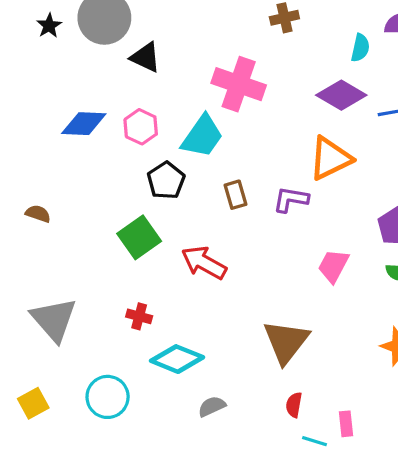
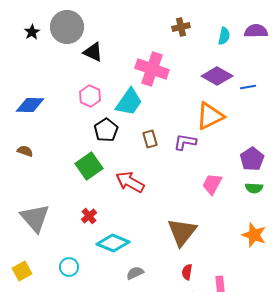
cyan semicircle: (360, 48) -> (224, 36), moved
blue diamond: (84, 124) -> (30, 105), moved
red cross: (139, 316) -> (89, 216), turned 35
cyan circle: (108, 397) -> (69, 267), size x0.7

